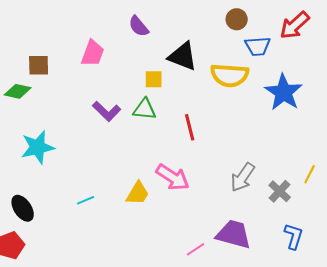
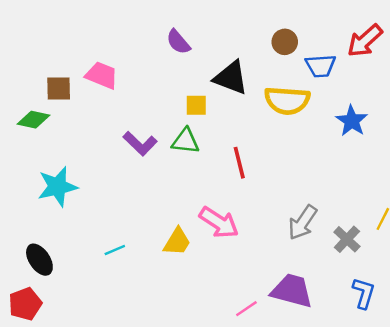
brown circle: (237, 19) -> (285, 42), moved
pink trapezoid: (93, 53) -> (102, 75), moved, turned -88
blue star: (284, 92) -> (352, 121), size x0.7

